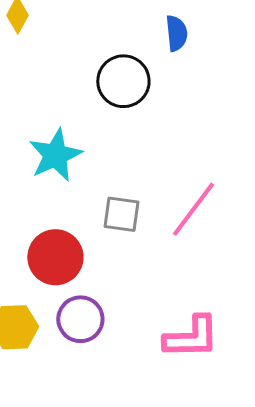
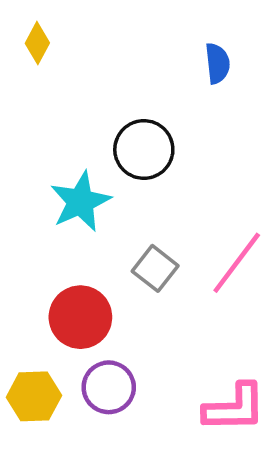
black circle: (123, 81) -> (144, 149), moved
gray square: (121, 214) -> (155, 268), turned 30

